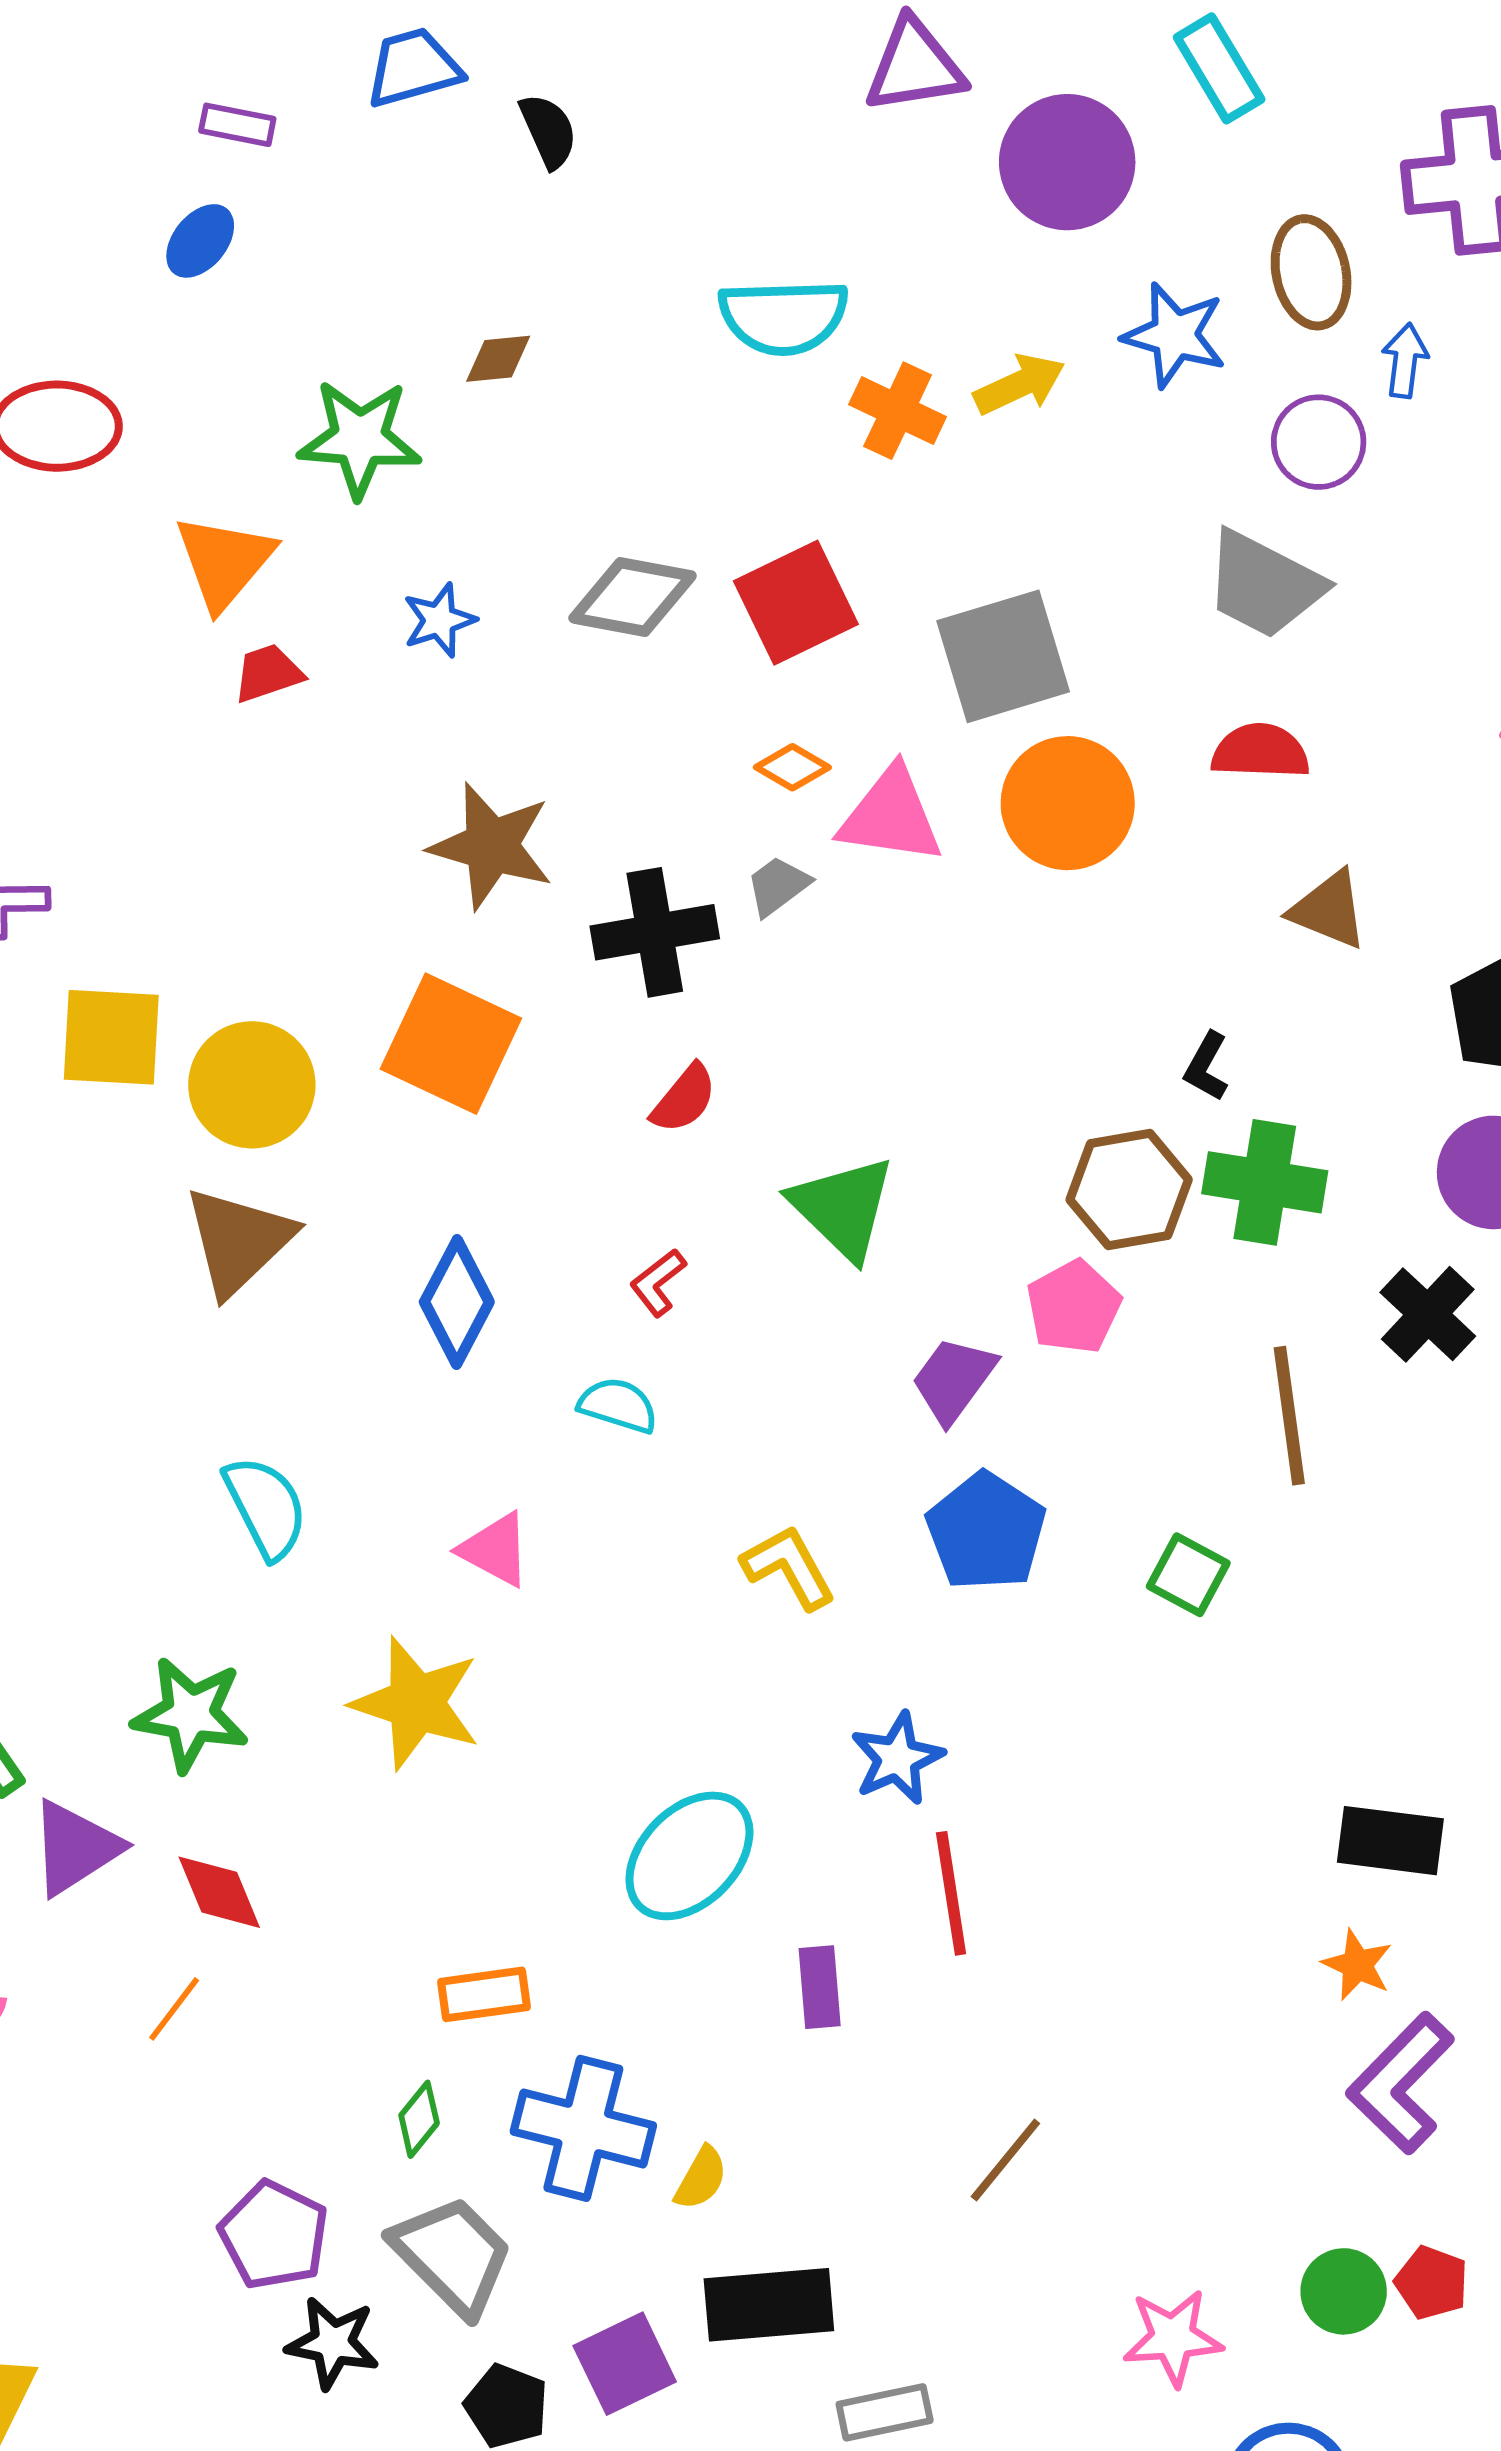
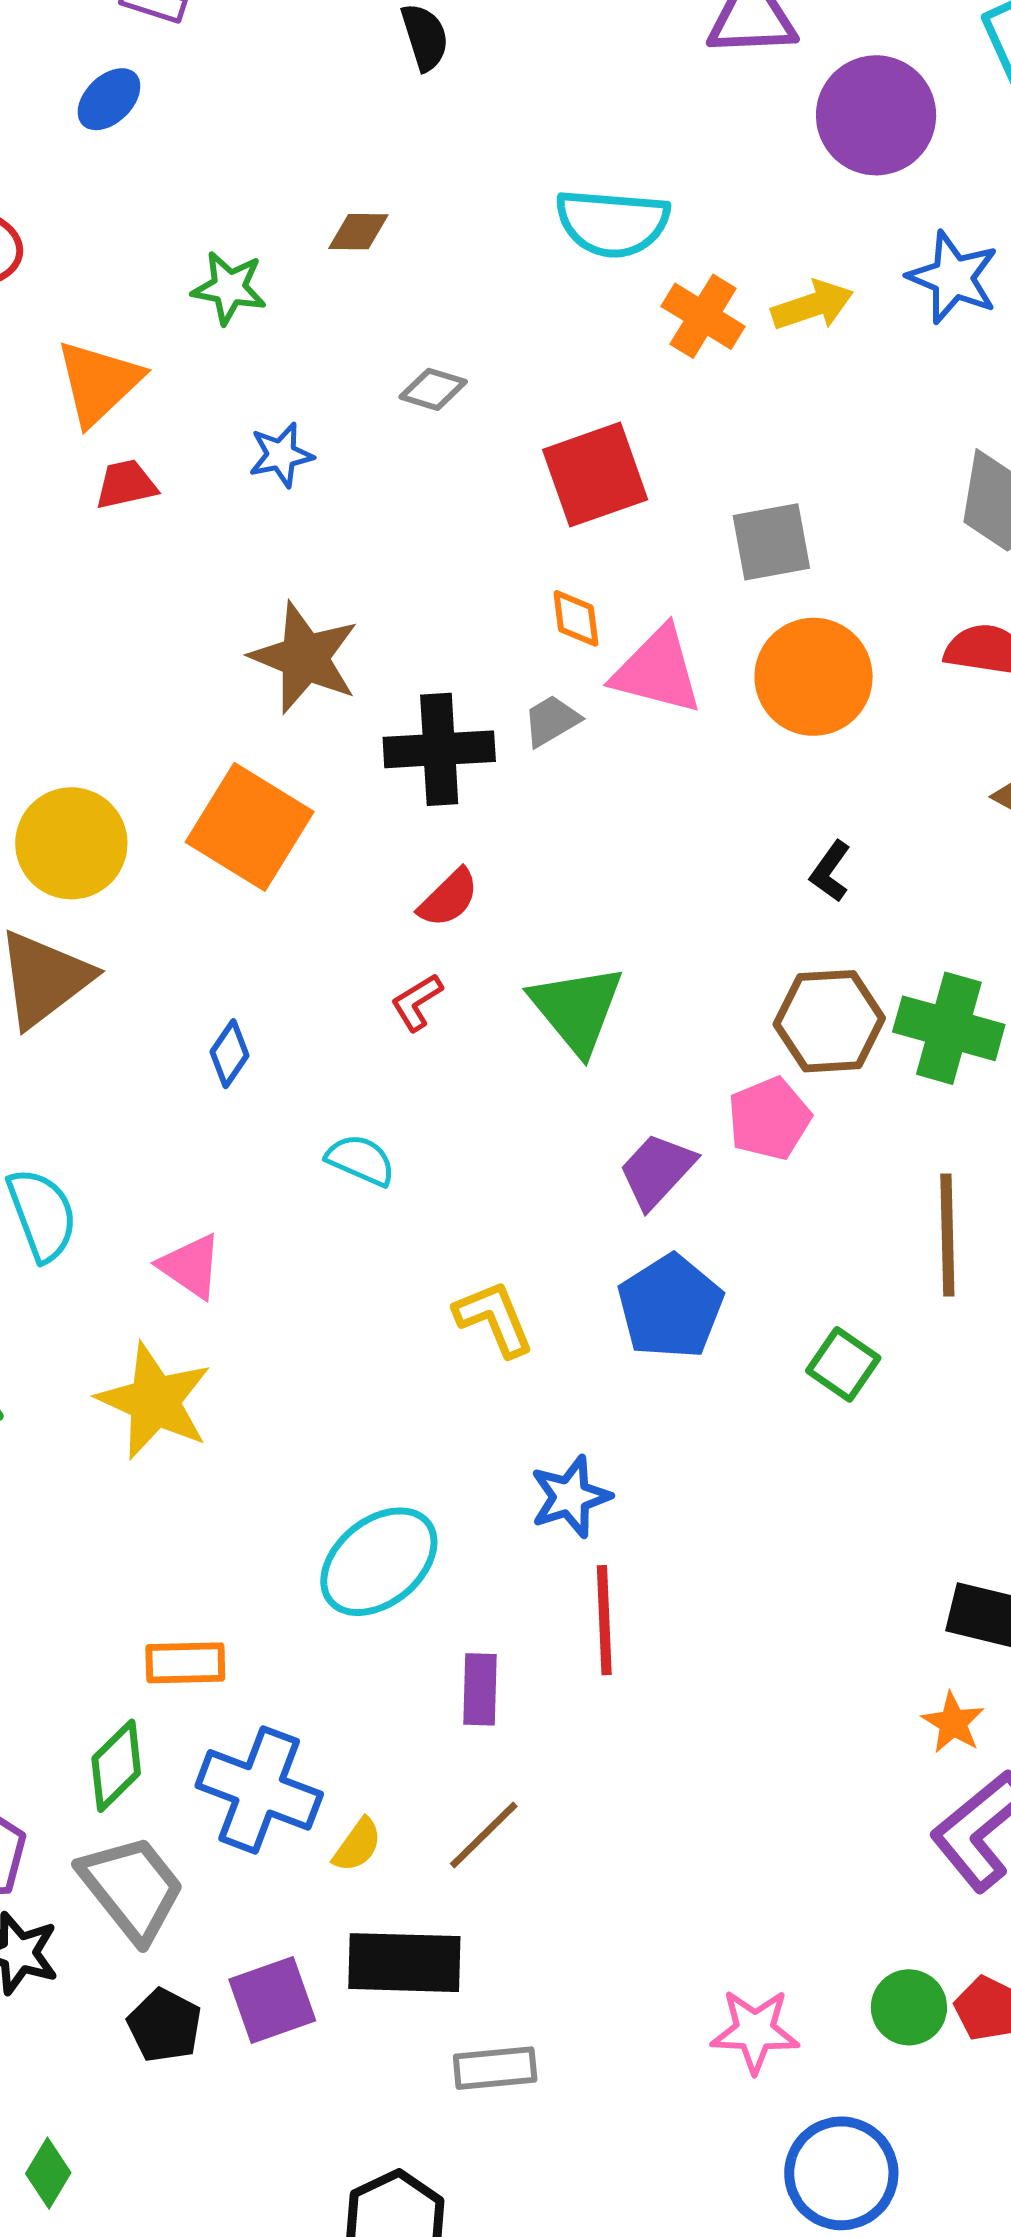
green star: (360, 439) -> (229, 288), size x0.7
gray diamond: (633, 597) -> (433, 389), moved, size x0.6
gray square: (1003, 656) -> (771, 542), size x0.7
orange diamond: (792, 767) -> (576, 618), turned 46
black L-shape: (1206, 1067) -> (830, 871), moved
red L-shape: (658, 1283) -> (417, 1002), moved
blue diamond: (457, 1302) -> (229, 1054), size x0.6
pink triangle: (495, 1550) -> (191, 1266), moved
green diamond: (419, 2119) -> (116, 1766), size x1.4
brown line: (1005, 2160) -> (484, 1835), moved

